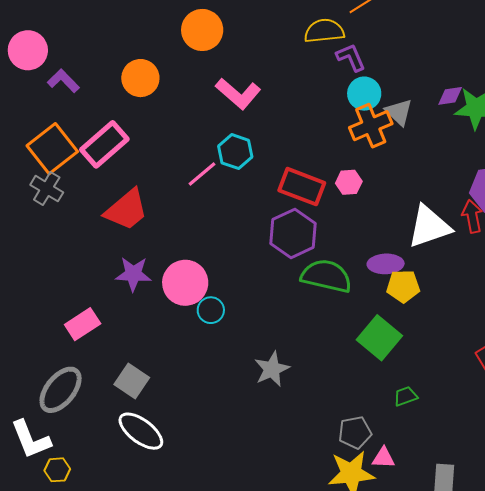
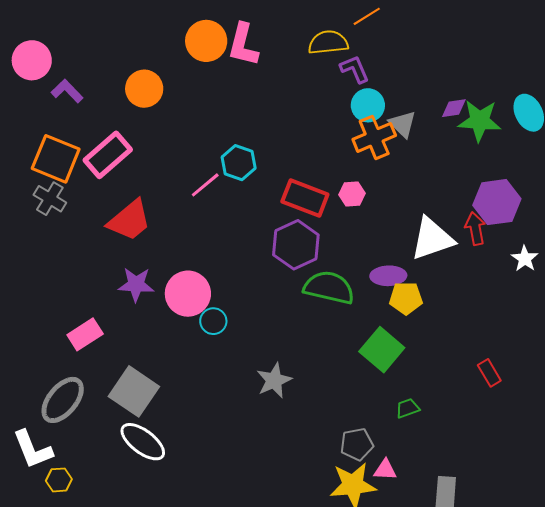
pink L-shape: (238, 94) -> (243, 45), moved, turned 63
orange square: (52, 149) -> (56, 159), turned -30
gray square: (132, 381) -> (134, 391), size x1.4

